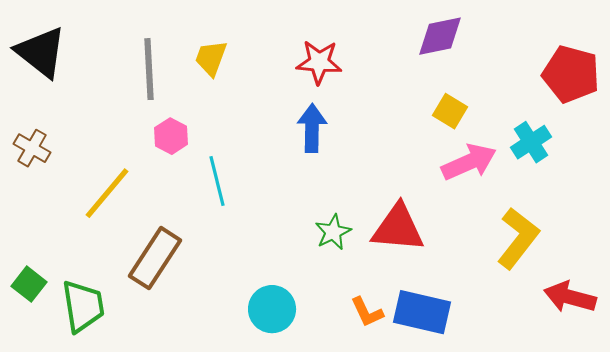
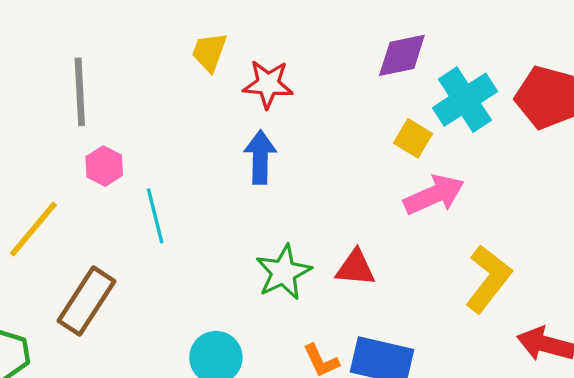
yellow trapezoid: (211, 58) -> (209, 52), moved
cyan cross: (531, 142) -> (465, 100), moved, size x1.4
red triangle: (398, 228) -> (355, 268), size x0.7
green star: (333, 232) -> (283, 272), size x1.4

